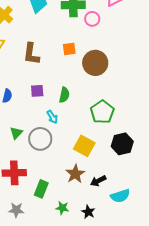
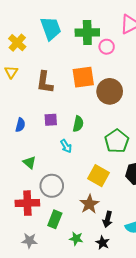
orange square: (69, 49) -> (83, 77), size x1.6
green triangle: (16, 133) -> (29, 162), turned -32
gray circle: (40, 139) -> (52, 186), moved
black arrow: (98, 181) -> (108, 219), moved, turned -49

